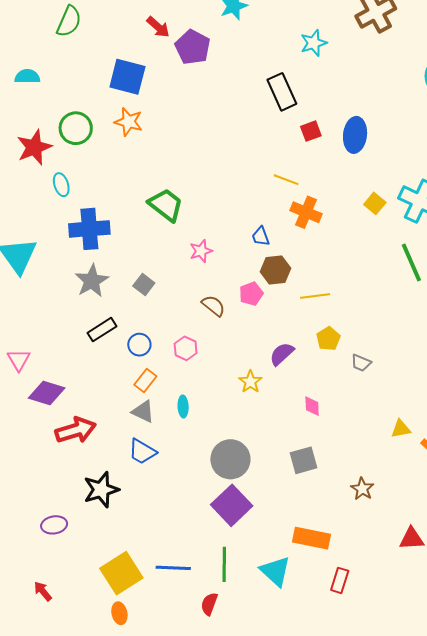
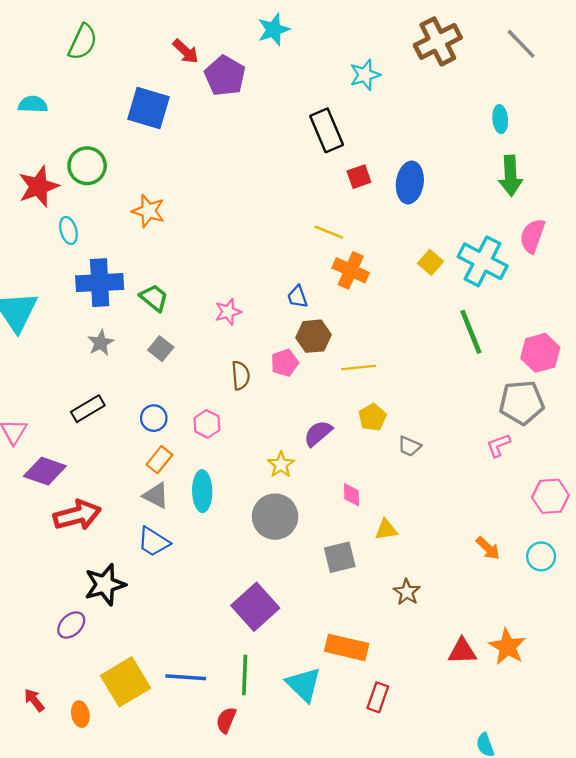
orange star: (129, 122) -> (148, 211), moved
green trapezoid: (166, 205) -> (154, 298), moved, size x0.7
gray star: (92, 281) -> (101, 343), size x0.7
brown semicircle: (213, 306) -> (241, 375), turned 45
black rectangle: (102, 330) -> (88, 409), moved
cyan ellipse: (183, 406) -> (202, 491), size x1.6
yellow triangle: (401, 429) -> (386, 530), moved
gray circle: (230, 459) -> (275, 517), moved
purple ellipse: (54, 525) -> (71, 625), moved, turned -35
orange ellipse: (119, 613) -> (80, 714), moved

